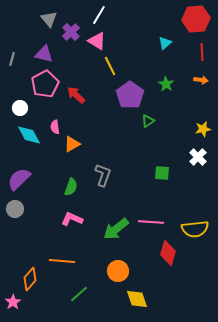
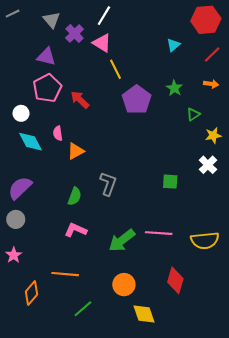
red line: (202, 52) -> (212, 55), turned 48
gray line: (12, 59) -> (13, 14), moved, turned 48
green triangle: (148, 121) -> (193, 114), moved
red diamond: (168, 253) -> (175, 280), moved
pink star: (13, 302) -> (14, 255), moved

